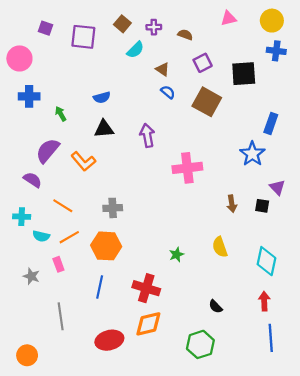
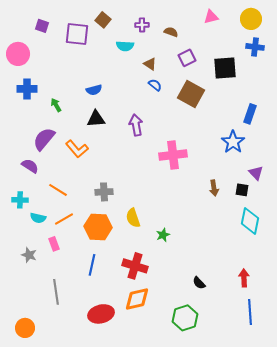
brown square: (122, 24) -> (103, 20), moved
cyan semicircle: (135, 50) -> (125, 46), turned 48
yellow semicircle: (220, 247) -> (133, 218), moved
cyan diamond: (266, 261) -> (250, 221), moved

